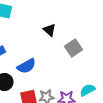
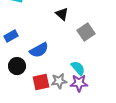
cyan semicircle: (87, 90) -> (78, 68), moved, turned 77

